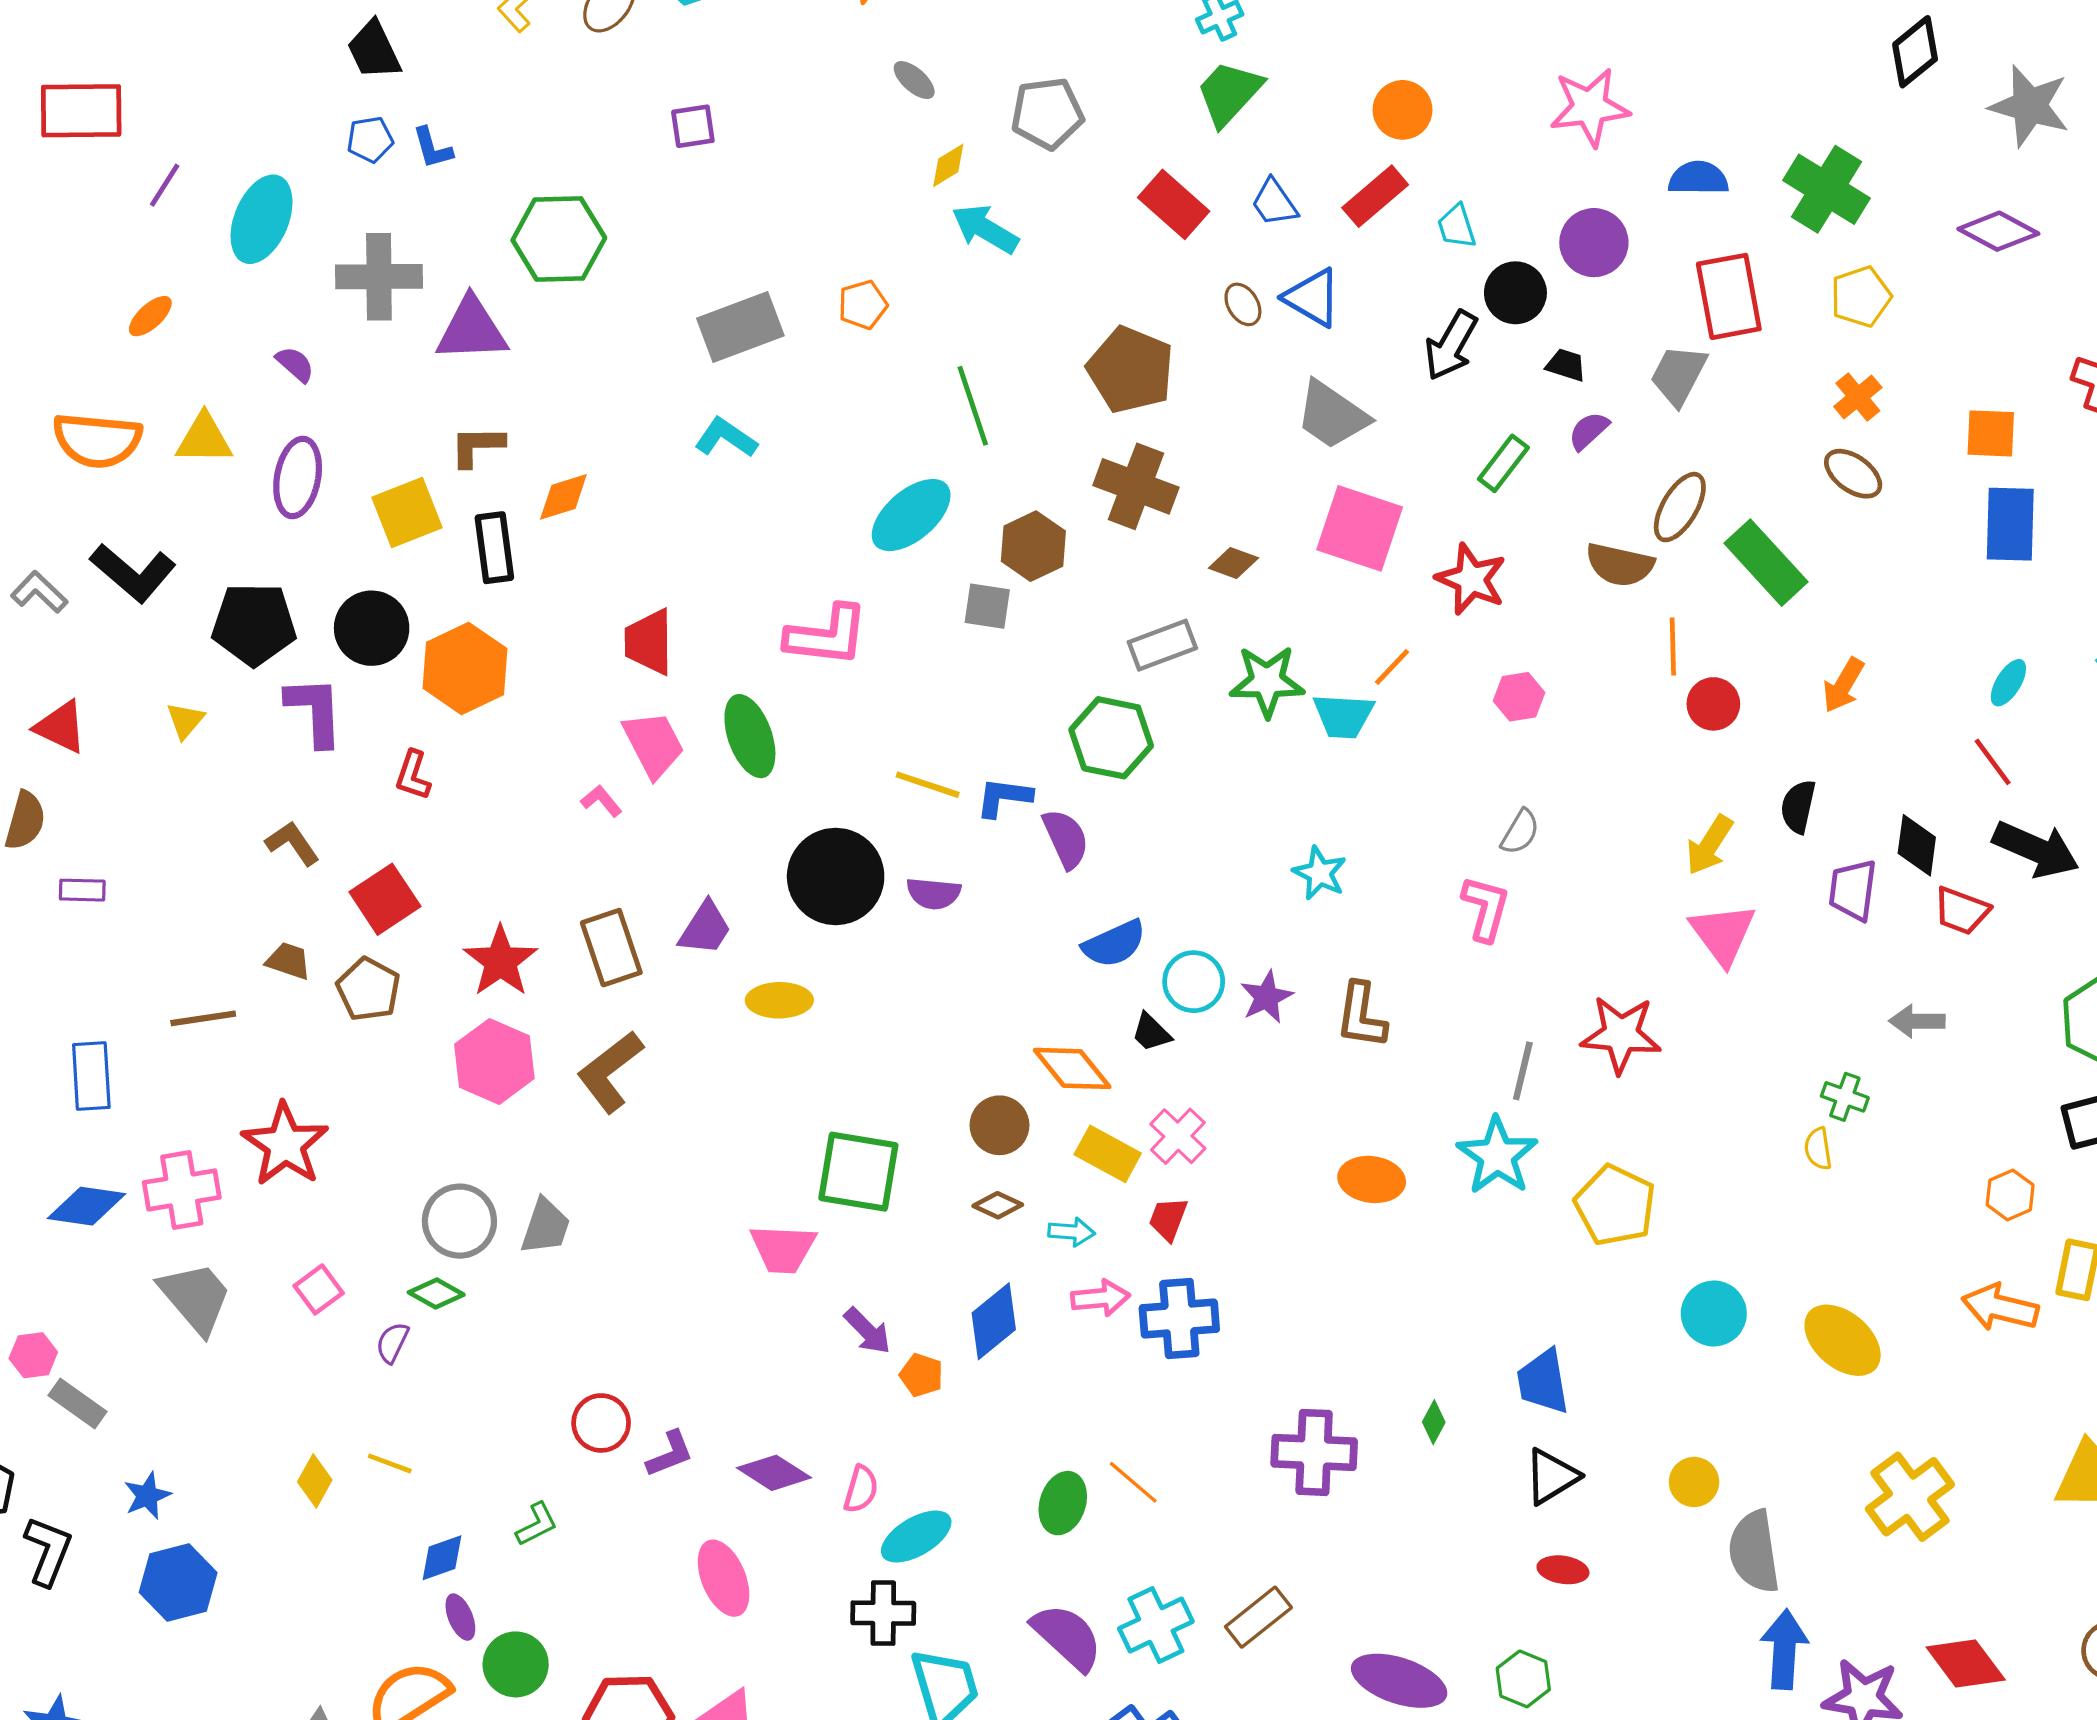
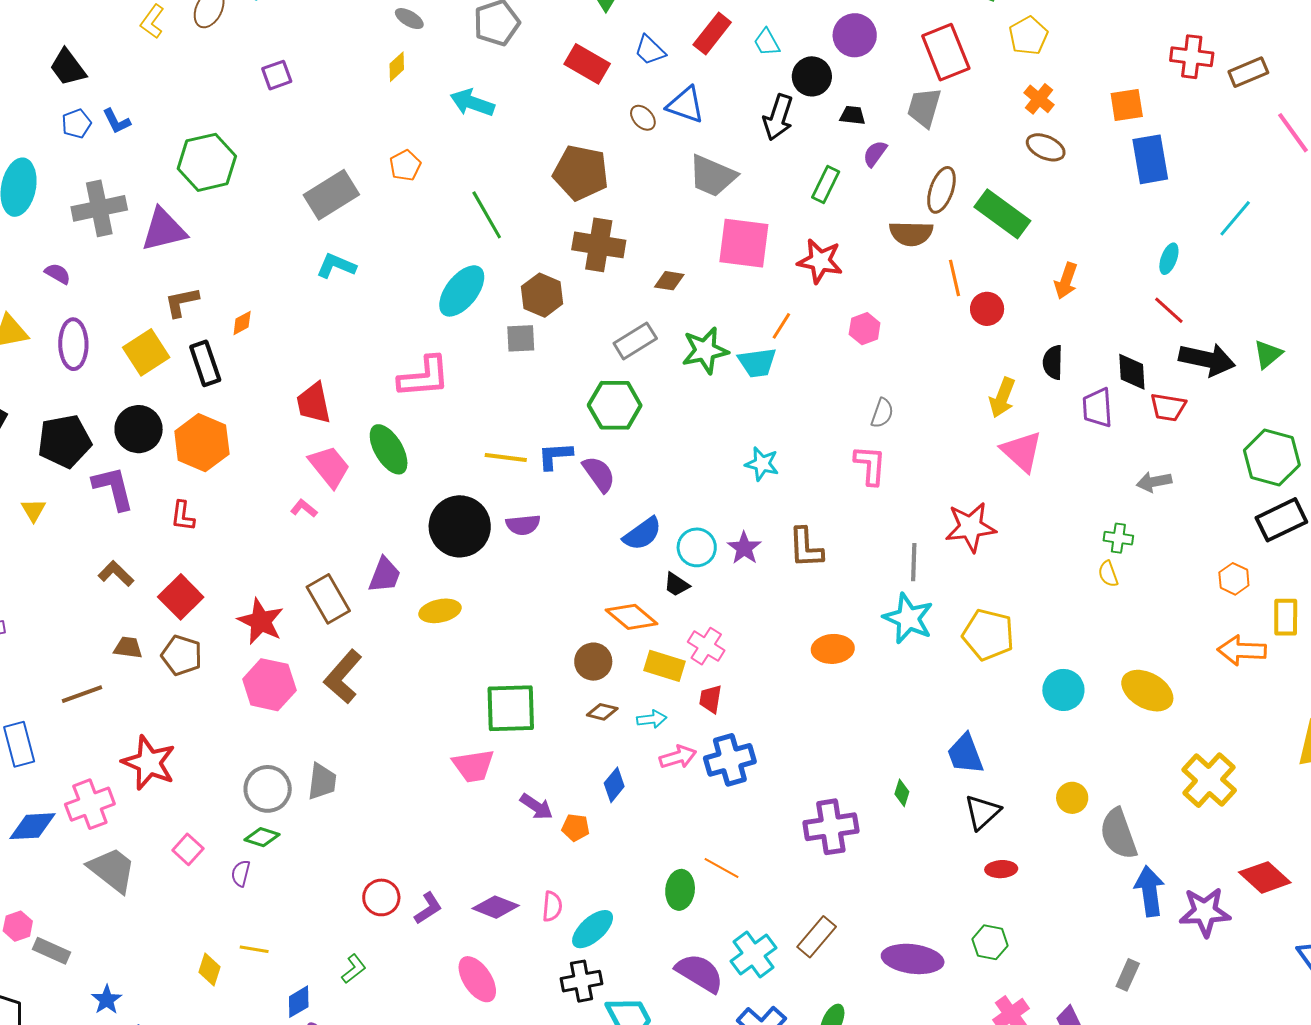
yellow diamond: (948, 165) -> (397, 67), moved
orange diamond: (563, 497) -> (242, 323), size x0.7
blue diamond: (994, 1321) -> (614, 785), size x0.7

